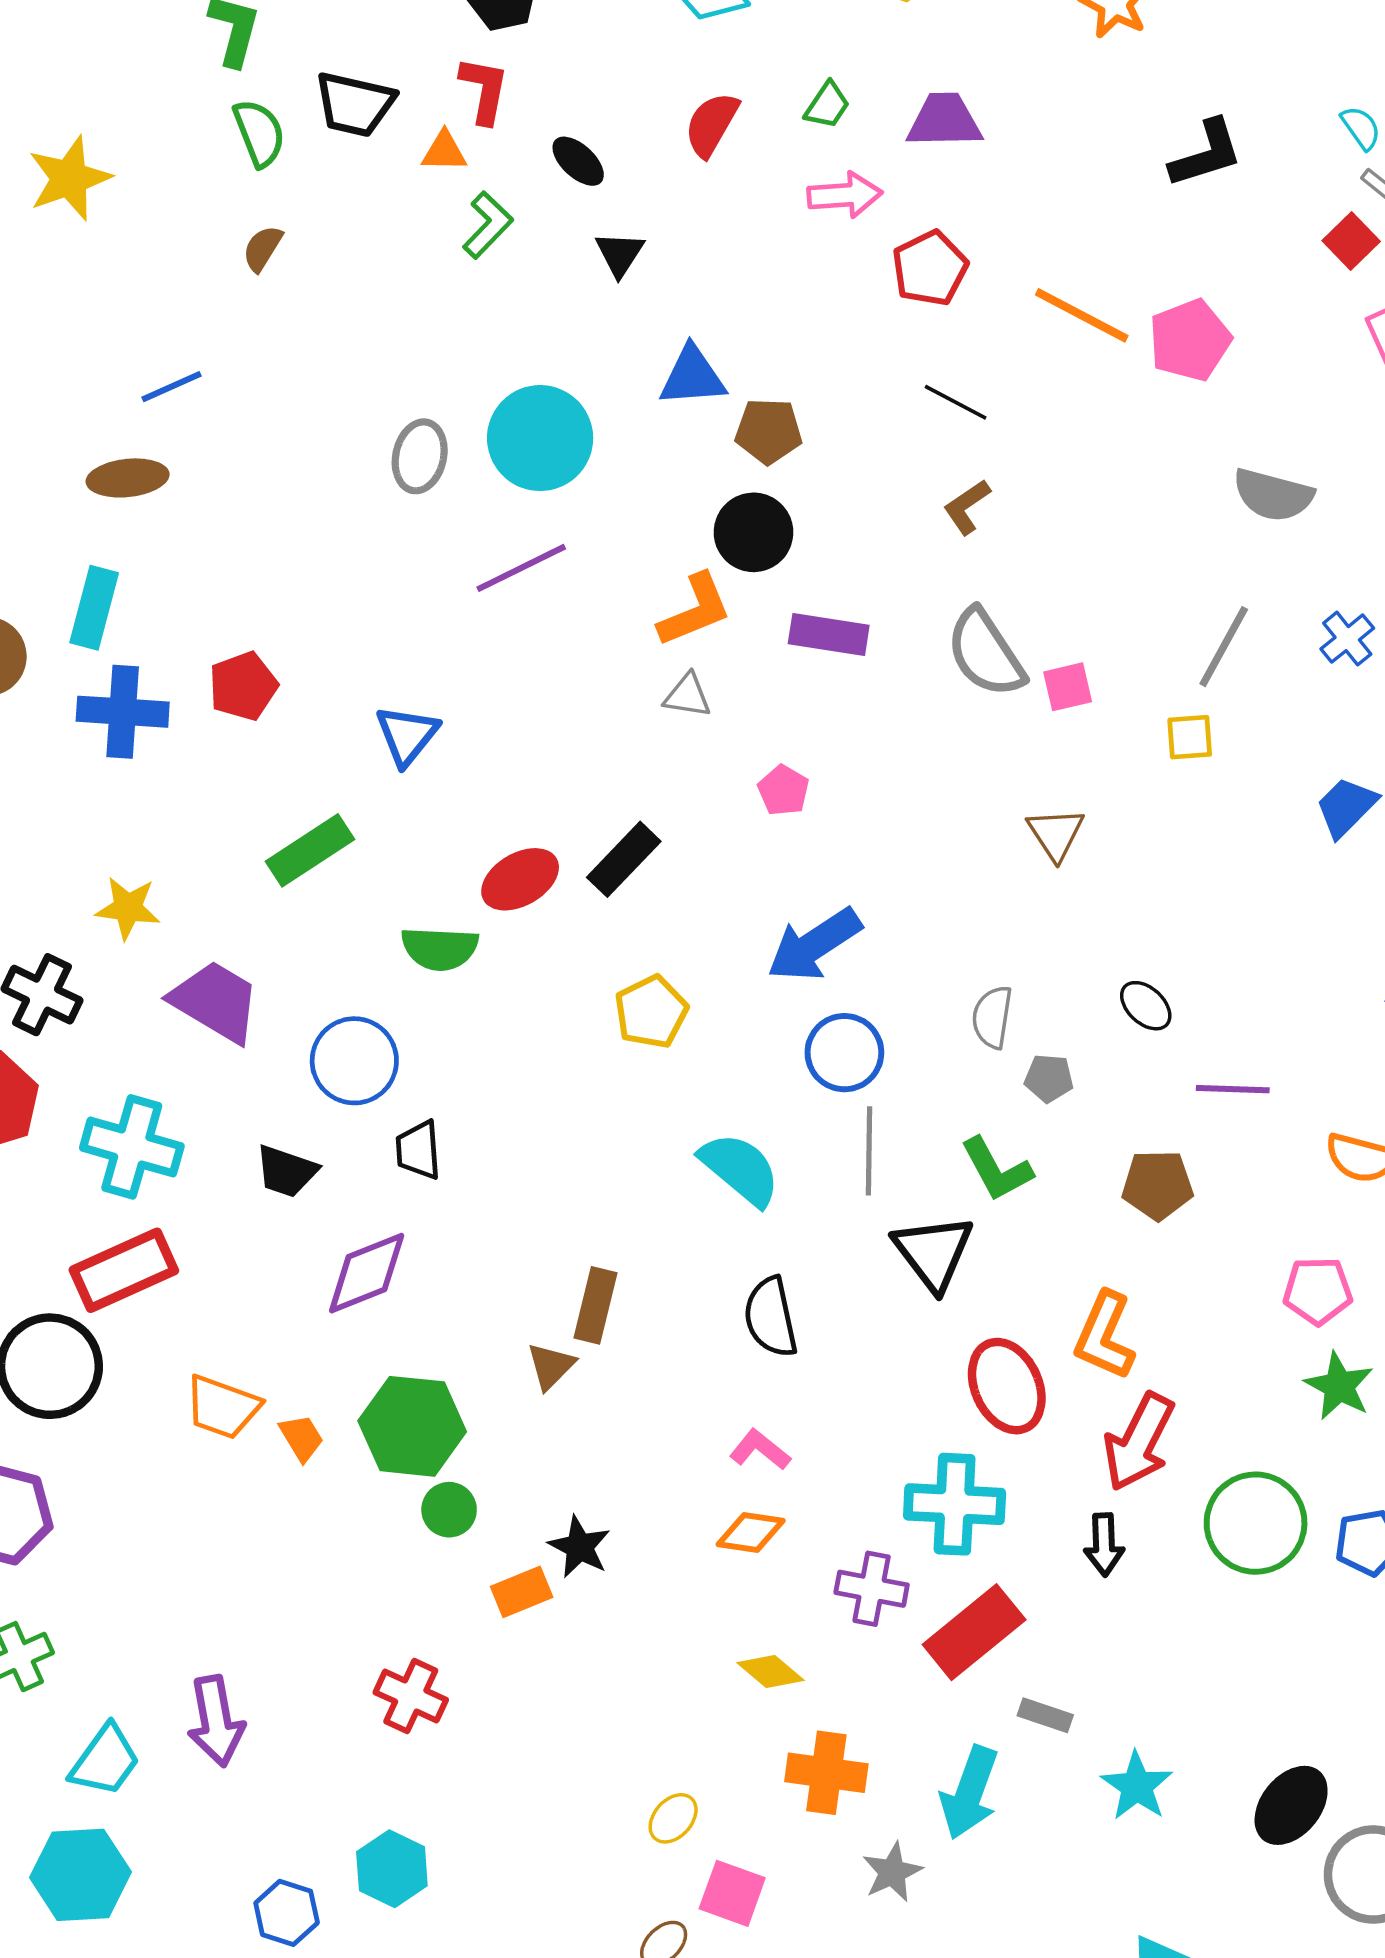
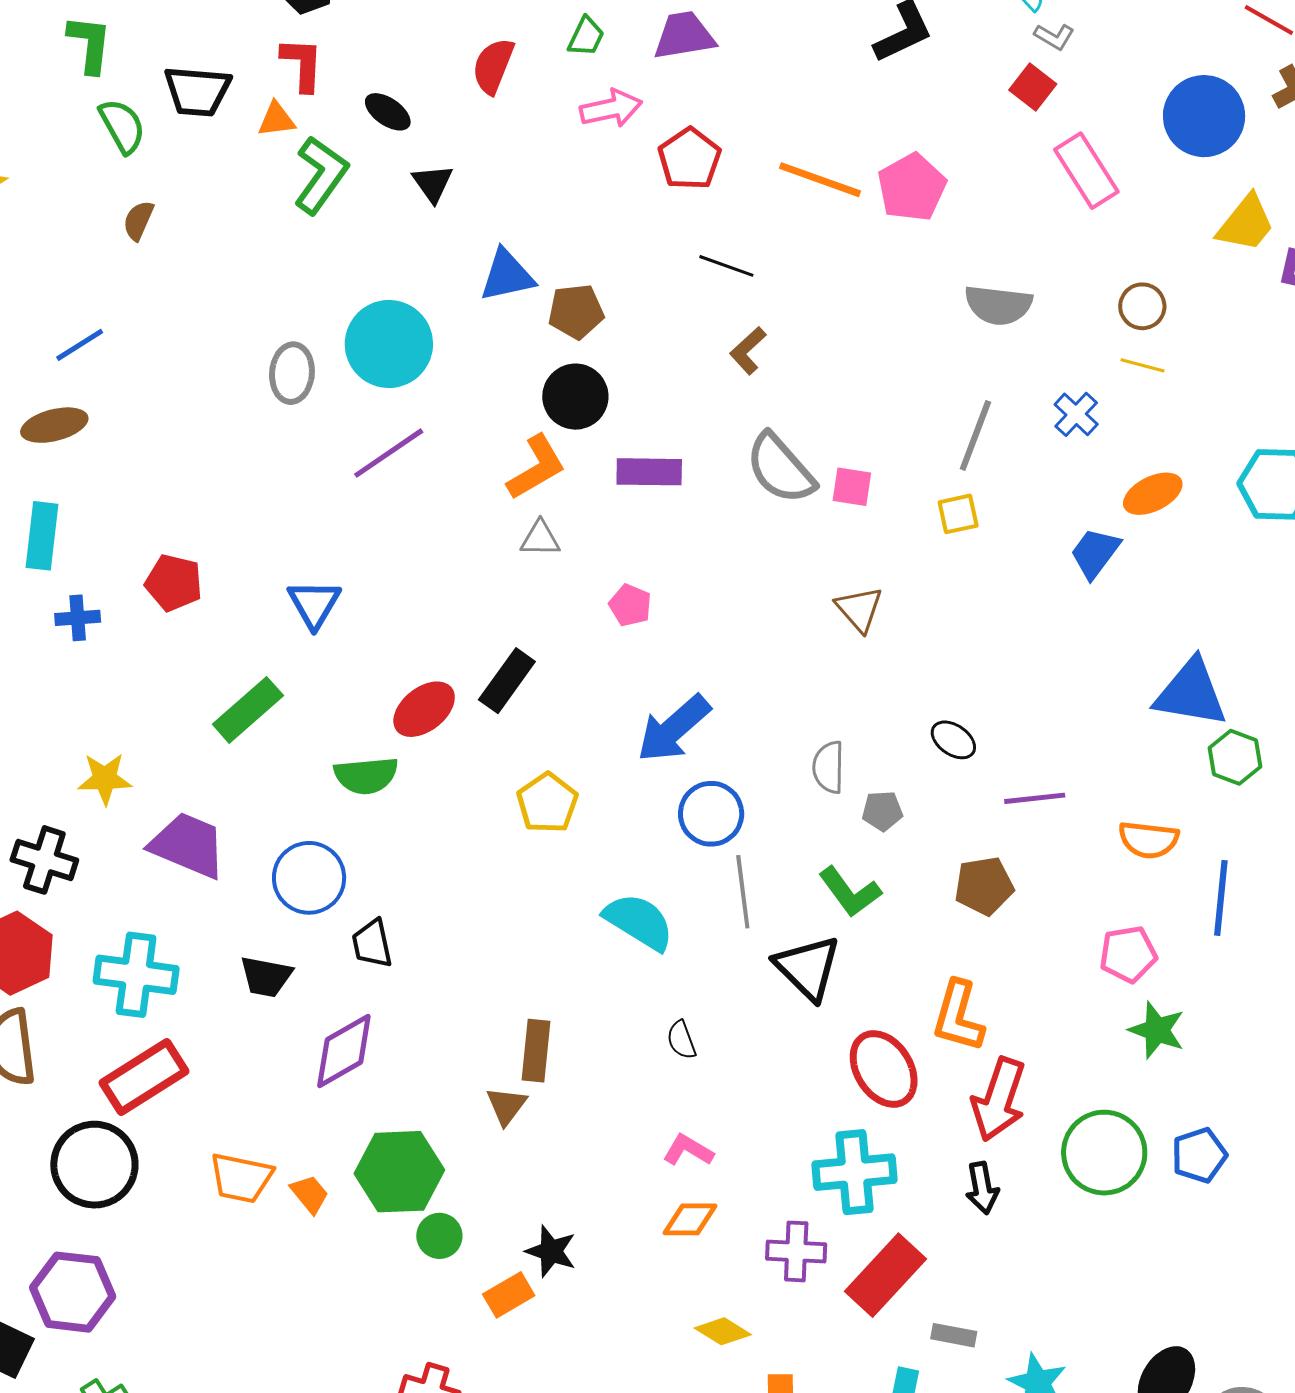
green L-shape: (488, 225) -> (321, 175), size x1.4
red pentagon: (243, 686) -> (174, 583), turned -30
pink square: (1068, 687) -> (852, 487), turned 30
blue cross: (123, 712) -> (78, 618), size x0.6
black semicircle: (771, 1317) -> (681, 1040), size x0.6

